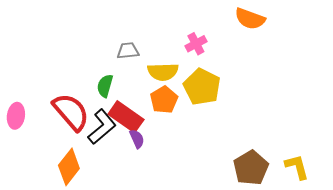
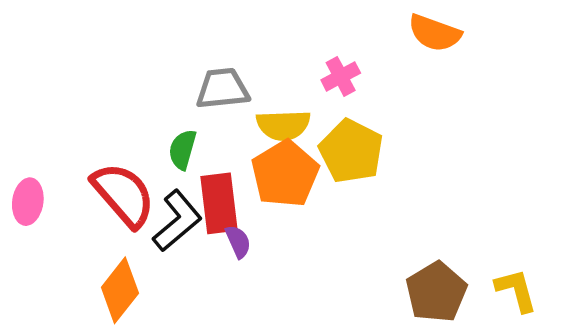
gray trapezoid: (128, 51) -> (222, 89), size x1.4
orange pentagon: (164, 100) -> (285, 174), size x1.4
red rectangle: (126, 117) -> (219, 203), turned 48

